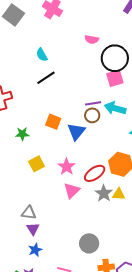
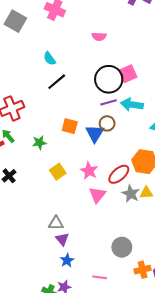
black circle: (115, 58) -> (109, 79), moved
brown circle: (92, 115) -> (107, 123), moved

